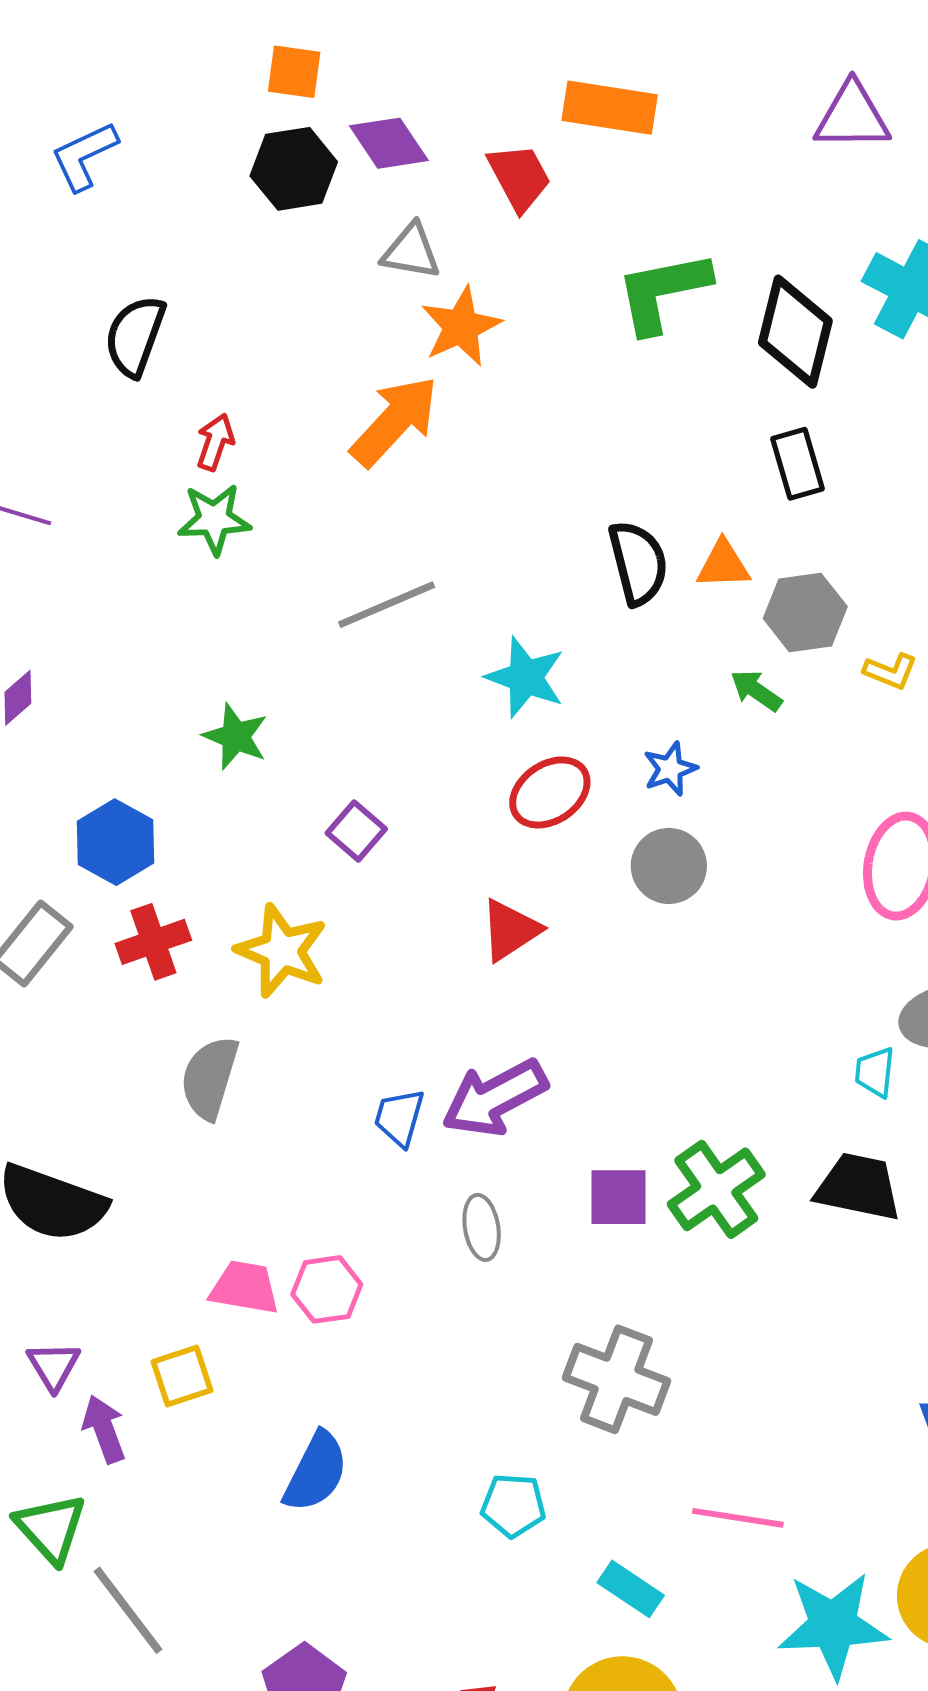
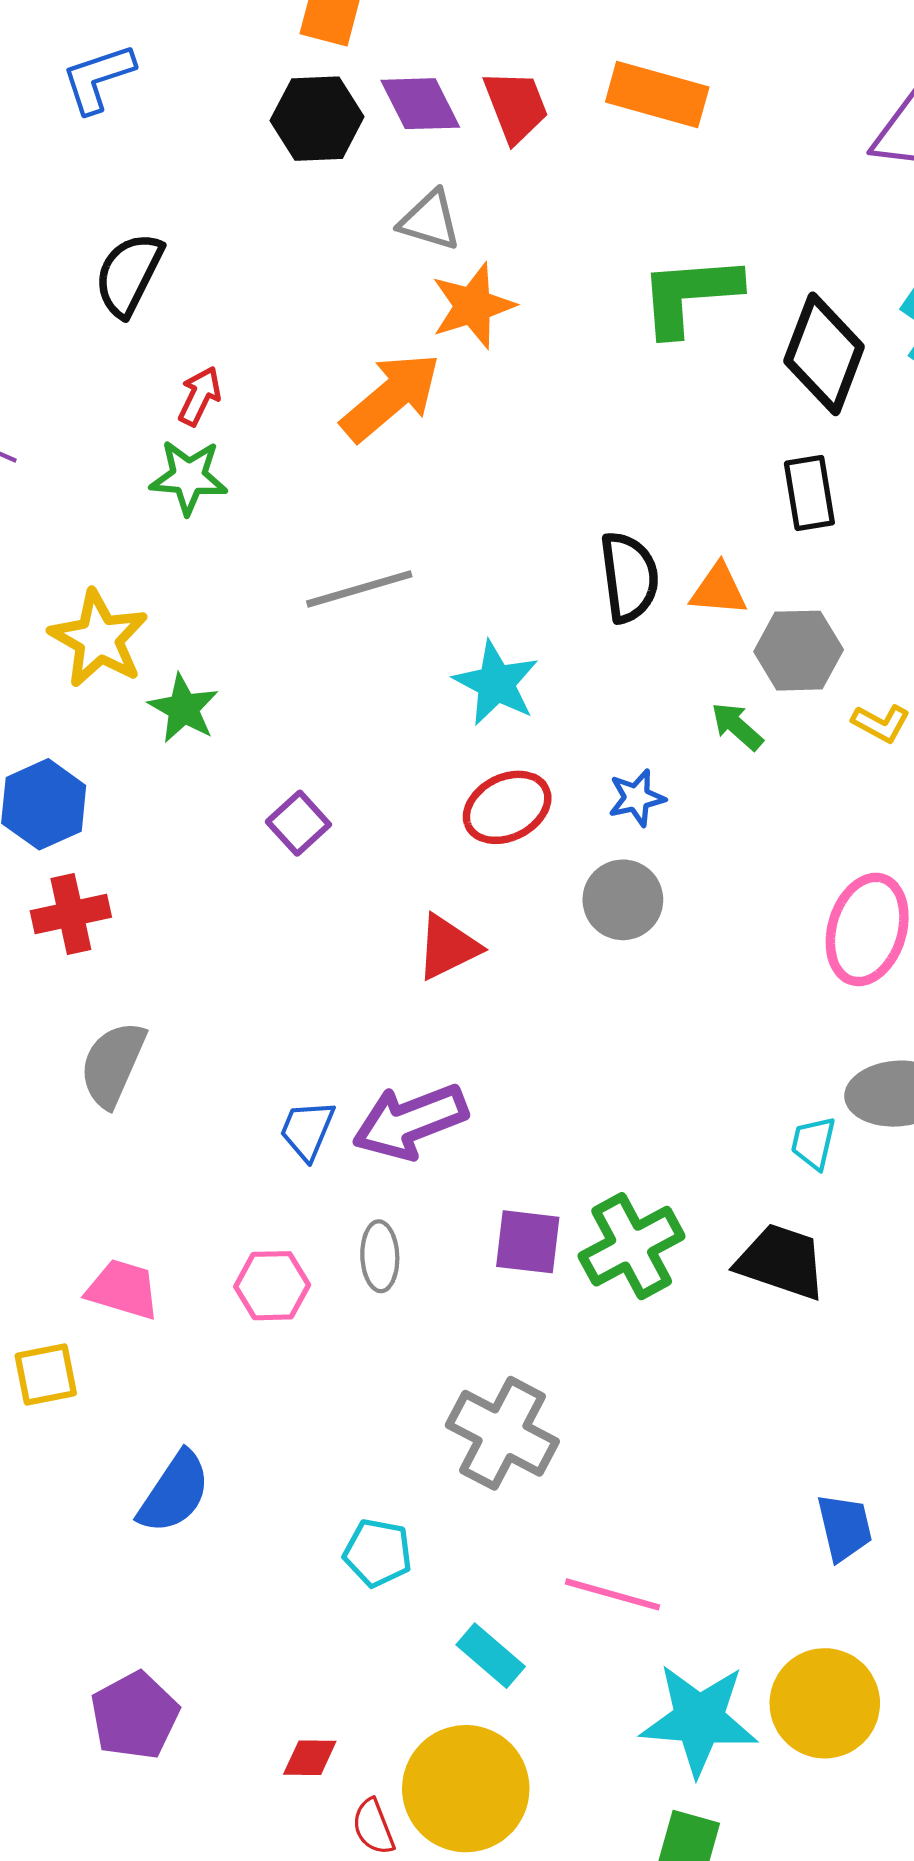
red trapezoid: (519, 177) -> (516, 106), moved
yellow star: (282, 951) -> (99, 639), moved
pink hexagon: (327, 1289) -> (272, 1286), moved

